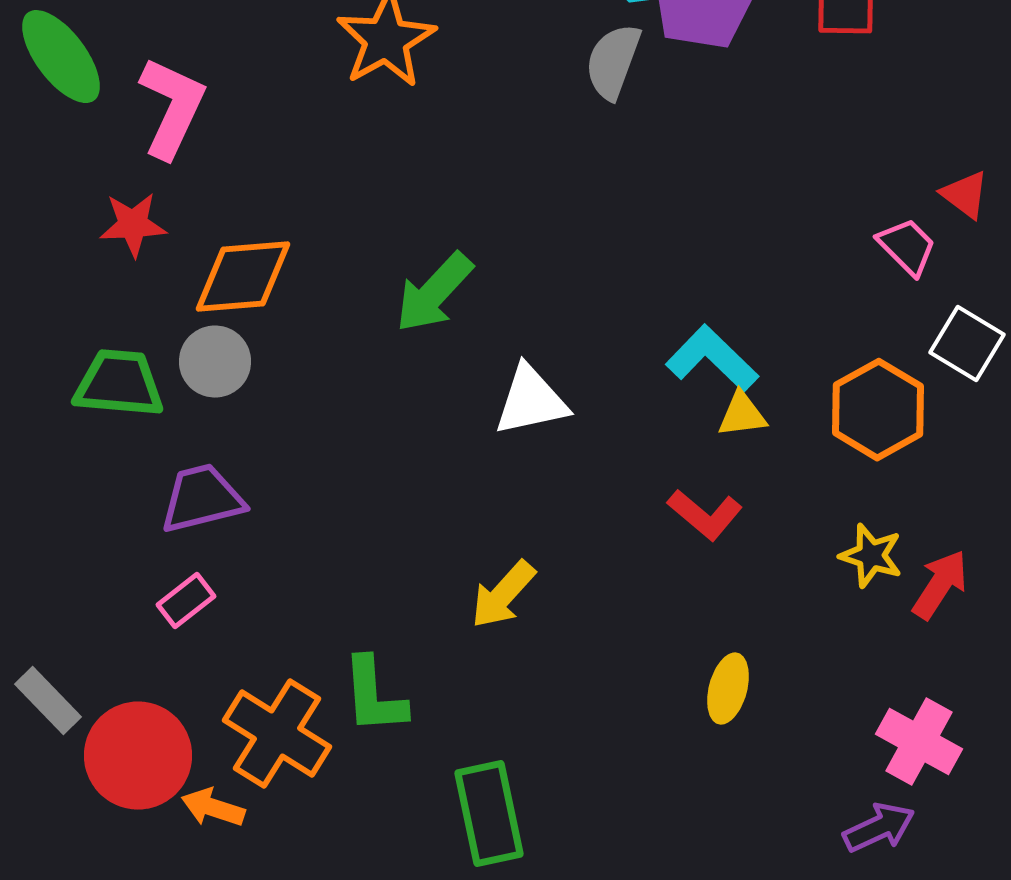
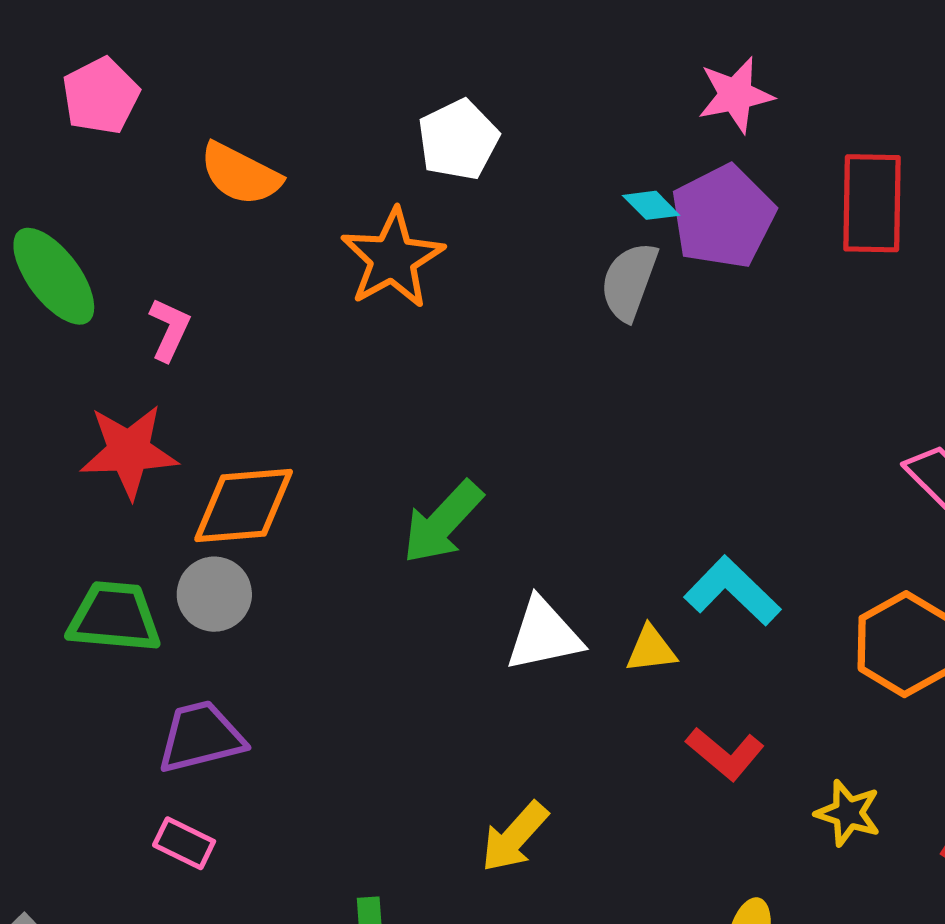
pink L-shape: (172, 108) -> (170, 329), size x0.6
red star: (133, 225) -> (129, 451), size x1.4
yellow triangle: (742, 415) -> (651, 649), moved
yellow star: (871, 556) -> (848, 813), moved
pink rectangle: (186, 601) -> (184, 843), turned 64

